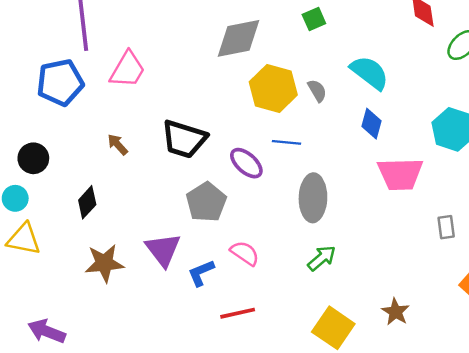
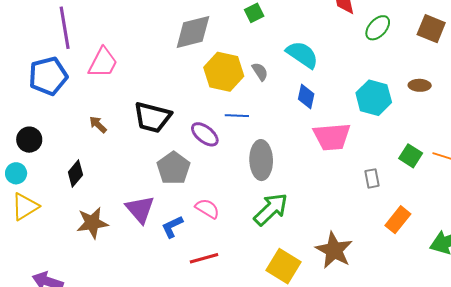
yellow triangle: (24, 239) -> (25, 207), turned -40
green arrow: (322, 258) -> (271, 209), size x1.5
brown star: (396, 312) -> (334, 250), size x1.6

